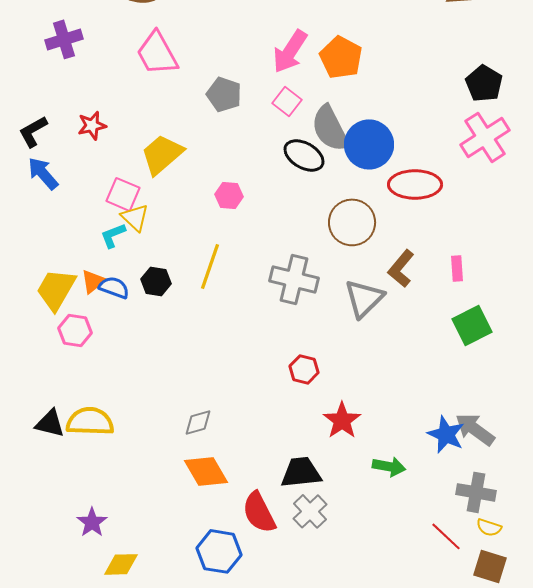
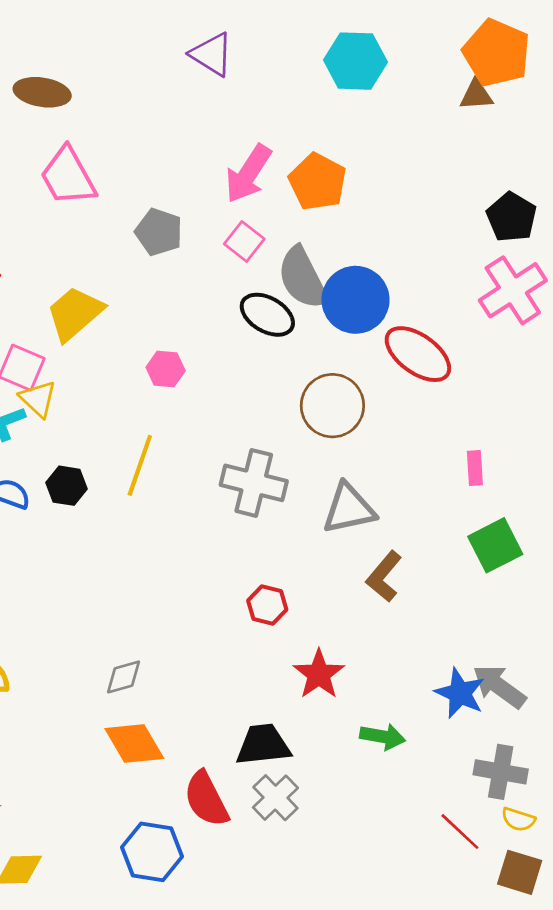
red ellipse: (415, 184) -> (418, 354), turned 36
brown L-shape: (401, 268) -> (384, 577), moved
gray triangle: (364, 298) -> (349, 509), turned 33

